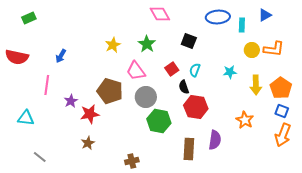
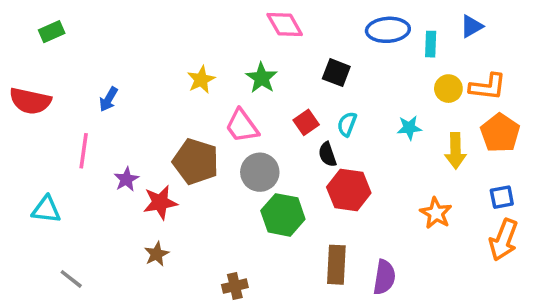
orange pentagon: (281, 88) -> (500, 133), moved
blue square: (282, 111) -> (502, 197), turned -32
purple semicircle: (215, 140) -> (384, 277), moved

